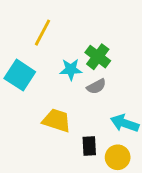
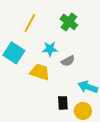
green cross: (98, 57) -> (69, 22), moved
yellow trapezoid: (57, 120) -> (40, 72), moved

